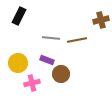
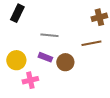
brown line: (77, 40) -> (91, 43), moved
brown circle: (61, 74) -> (65, 62), moved

